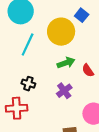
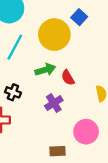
green arrow: (66, 63) -> (45, 70), moved
red semicircle: (88, 70) -> (68, 78), moved

